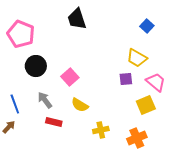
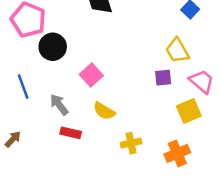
yellow trapezoid: (137, 58) -> (177, 51), turned 30
black circle: (36, 66) -> (53, 47), moved
blue line: (15, 104) -> (23, 87), moved

